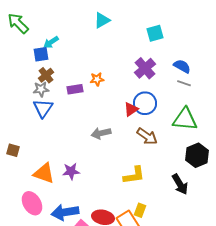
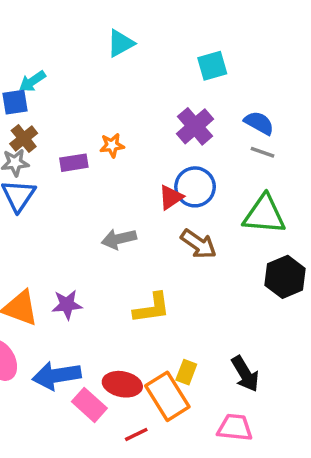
yellow L-shape: (134, 175) -> (152, 308), moved
black arrow: (180, 184) -> (245, 374), moved

